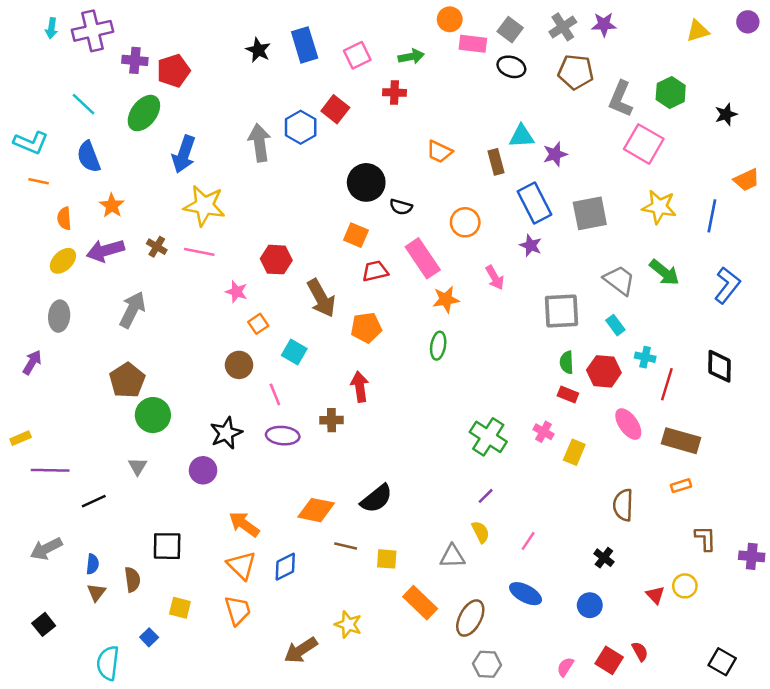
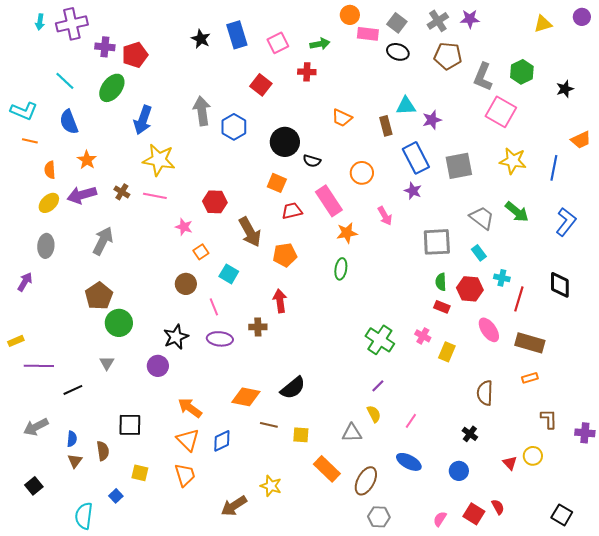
blue hexagon: (301, 127) -> (234, 127), moved

